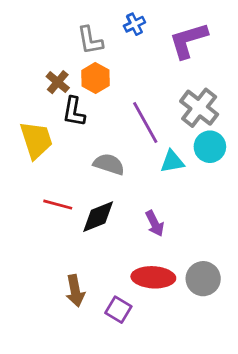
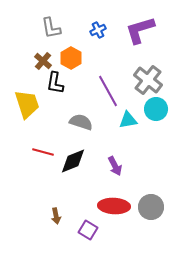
blue cross: (134, 24) -> (98, 30), moved
gray L-shape: (90, 40) -> (51, 28), moved
brown arrow: (75, 291) -> (56, 216), size x0.7

